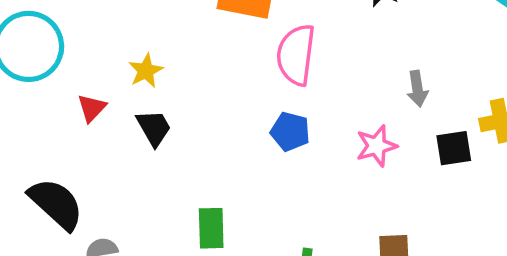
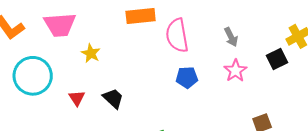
yellow star: (146, 71) -> (91, 53), moved
gray arrow: (417, 89) -> (231, 37), moved

